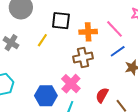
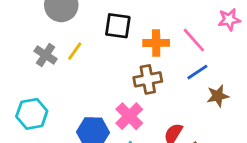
yellow line: (42, 40) -> (75, 51), moved

